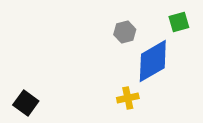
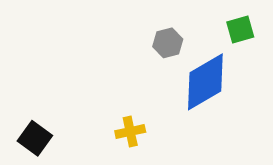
yellow cross: (128, 98) -> (130, 132), moved

